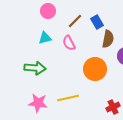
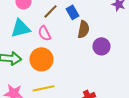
cyan triangle: (45, 38) -> (20, 28), size x1.5
orange circle: (95, 69) -> (41, 59), moved

